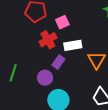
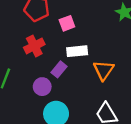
red cross: (48, 40) -> (34, 46), moved

